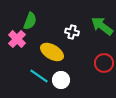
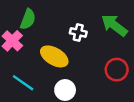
cyan line: (39, 76) -> (23, 83), moved

